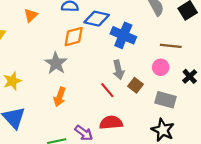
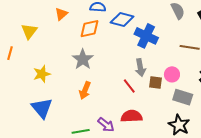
orange diamond: (74, 37) -> (89, 29), moved
pink circle: (161, 67) -> (172, 74), moved
brown square: (135, 85) -> (156, 83), turned -32

